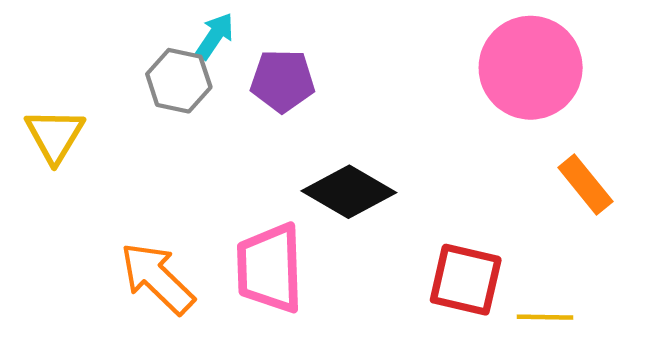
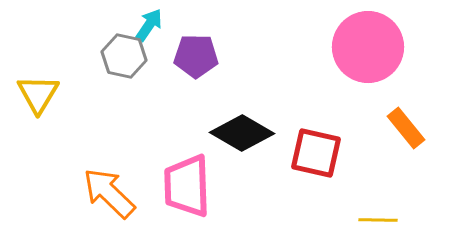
red square: (466, 280) -> (316, 153), moved

